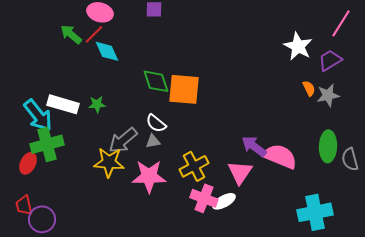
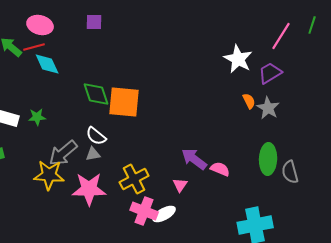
red line: (94, 34) -> (34, 47), turned 30
gray star: (328, 95) -> (268, 108), turned -30
pink semicircle: (280, 156) -> (220, 169), size x0.6
pink triangle: (240, 172) -> (180, 185), size x0.6

